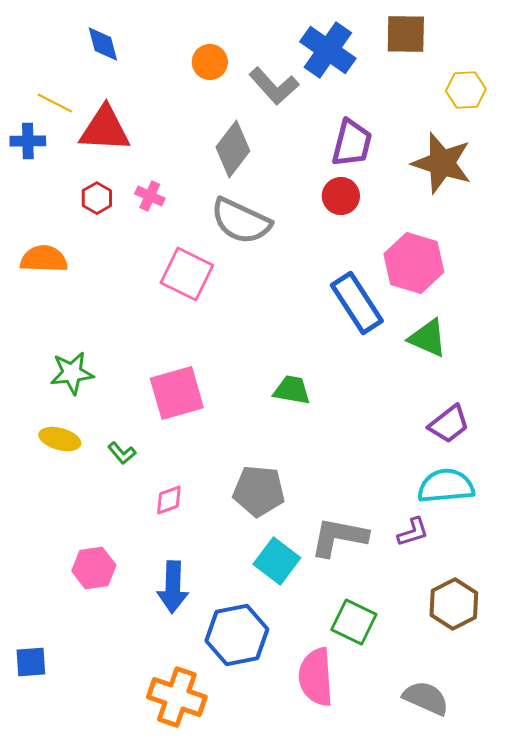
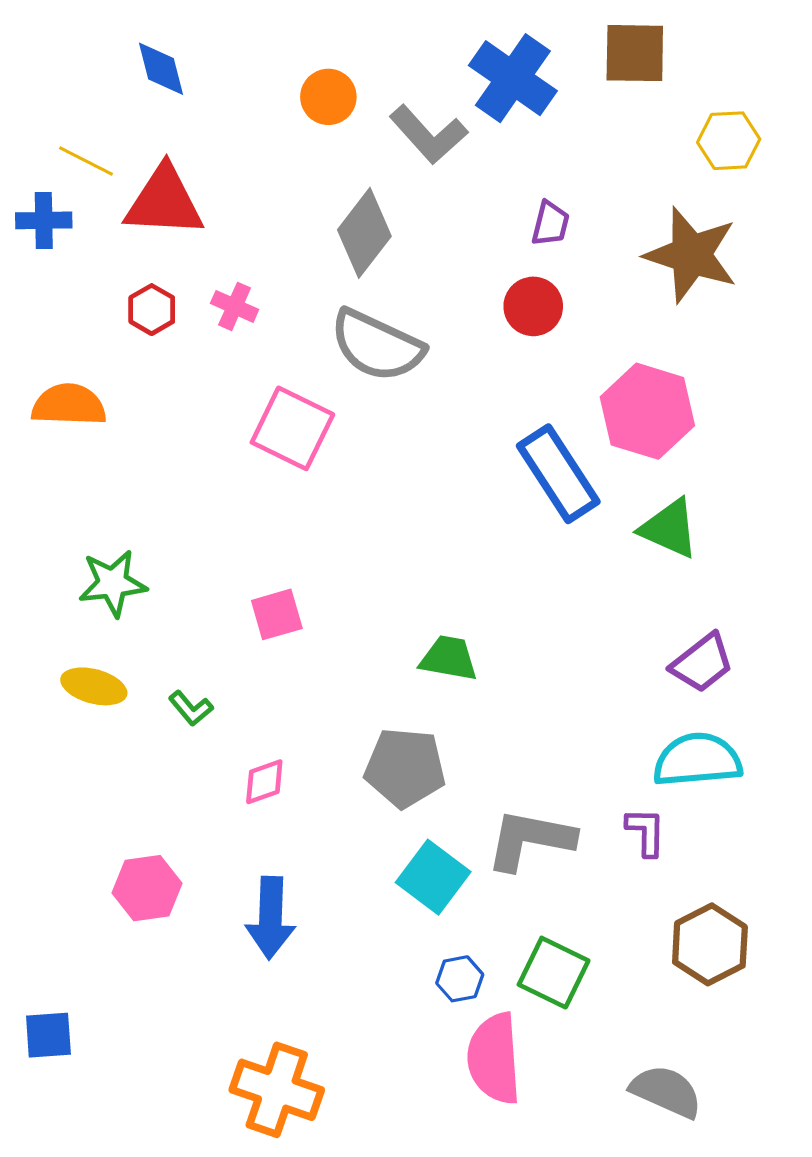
purple trapezoid: (352, 143) -> (550, 224), size x0.6
green trapezoid: (292, 390) -> (449, 658), moved
pink square: (177, 393) -> (277, 614), size x0.6
purple L-shape: (413, 532) -> (646, 832), turned -72
blue hexagon: (237, 635) -> (460, 979), moved, size x0.5

